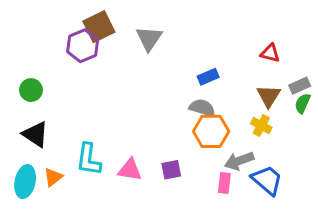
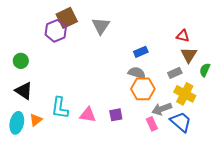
gray rectangle: (300, 86) -> (175, 73), moved
brown triangle: (269, 96) -> (189, 55), moved
yellow cross: (261, 125) -> (185, 94), moved, size x1.5
pink rectangle: (224, 183) -> (152, 124), turned -32

